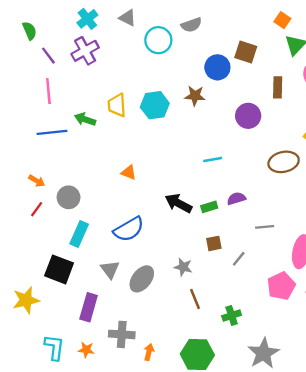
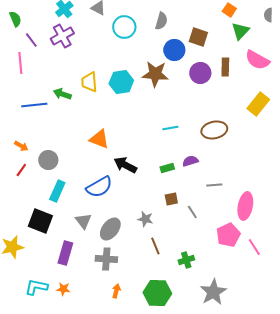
gray semicircle: (191, 25) -> (161, 21), moved, turned -54
pink line: (48, 91) -> (20, 63), moved
brown star: (195, 96) -> (155, 74), size x1.5
purple circle: (248, 116) -> (200, 73), moved
brown ellipse: (284, 162) -> (214, 130), moved
orange triangle: (129, 173) -> (99, 139), size x1.5
black arrow: (178, 203) -> (125, 165), moved
gray line: (239, 259) -> (192, 212), turned -72
gray cross: (122, 334) -> (106, 259), moved
cyan L-shape: (54, 347) -> (36, 287), turned -85

